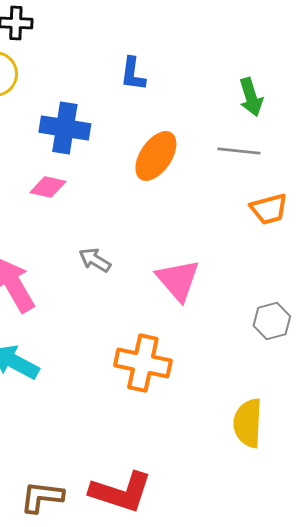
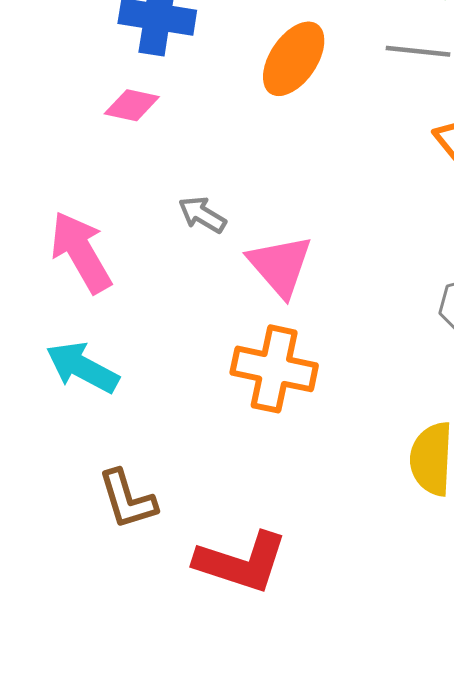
pink triangle: (178, 280) -> (280, 266), moved
brown L-shape: (42, 497) -> (127, 499), moved, turned -114

